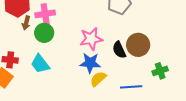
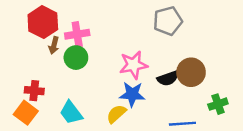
black semicircle: (119, 50) -> (168, 78), turned -84
cyan trapezoid: (40, 64) -> (71, 113), moved
yellow semicircle: (98, 79) -> (116, 114), moved

